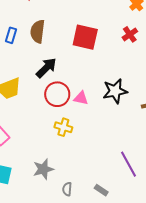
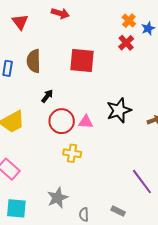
red cross: (130, 34) -> (126, 43), moved
black arrow: (46, 68) -> (47, 96), size x0.6

